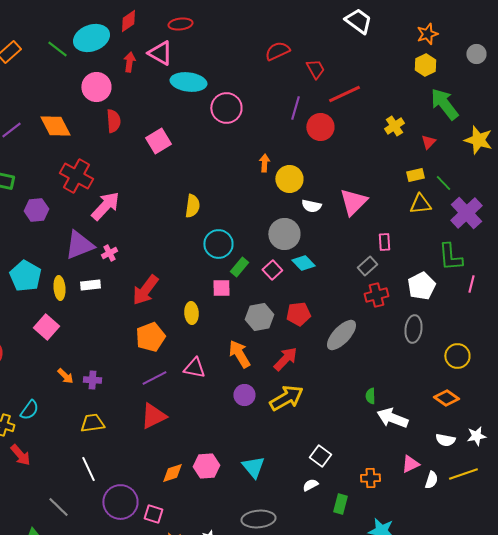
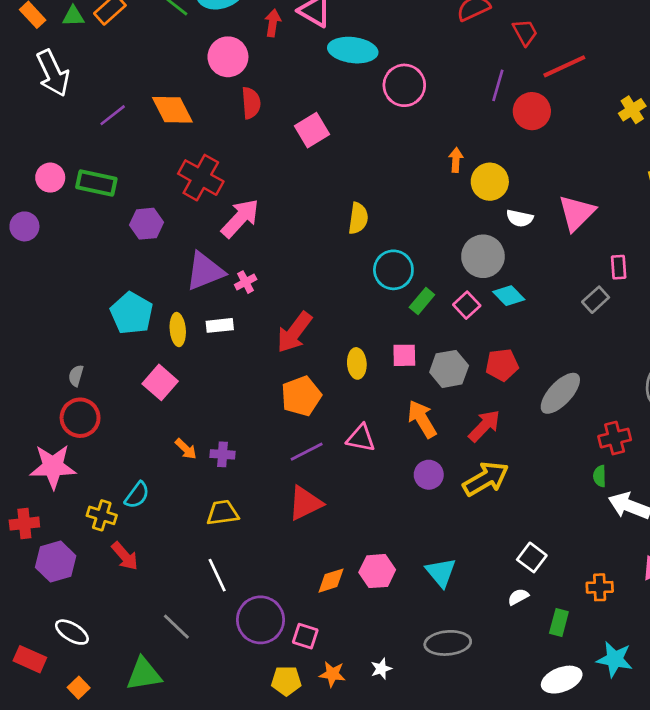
pink square: (221, 288) -> (404, 355), moved
red cross: (376, 295) -> (615, 438), moved

